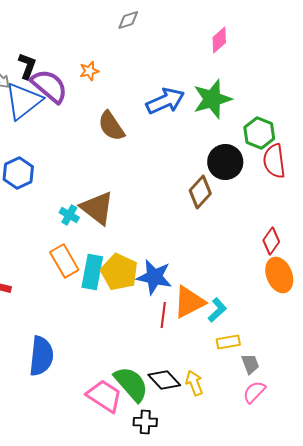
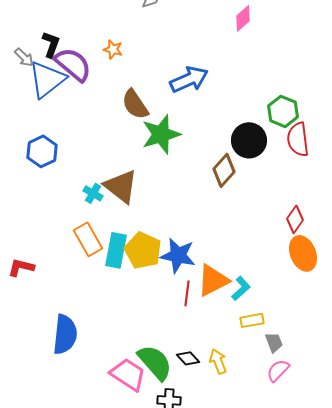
orange star: (89, 71) -> (113, 49), turned 30
green star: (212, 99) -> (161, 134), moved
black diamond: (164, 380) -> (188, 358), size x0.7

